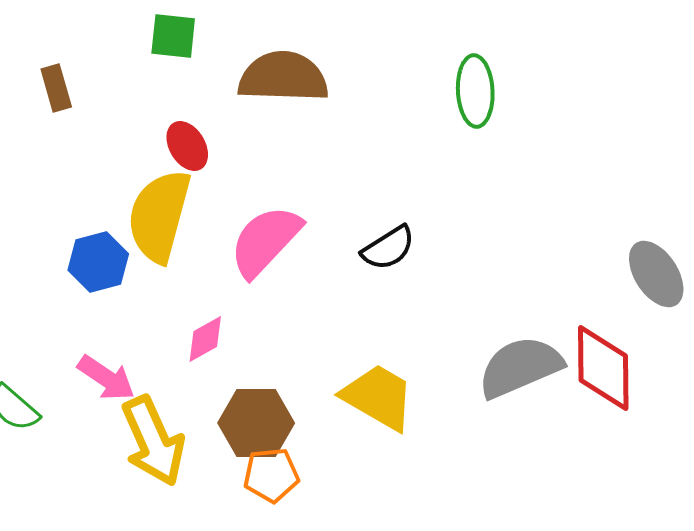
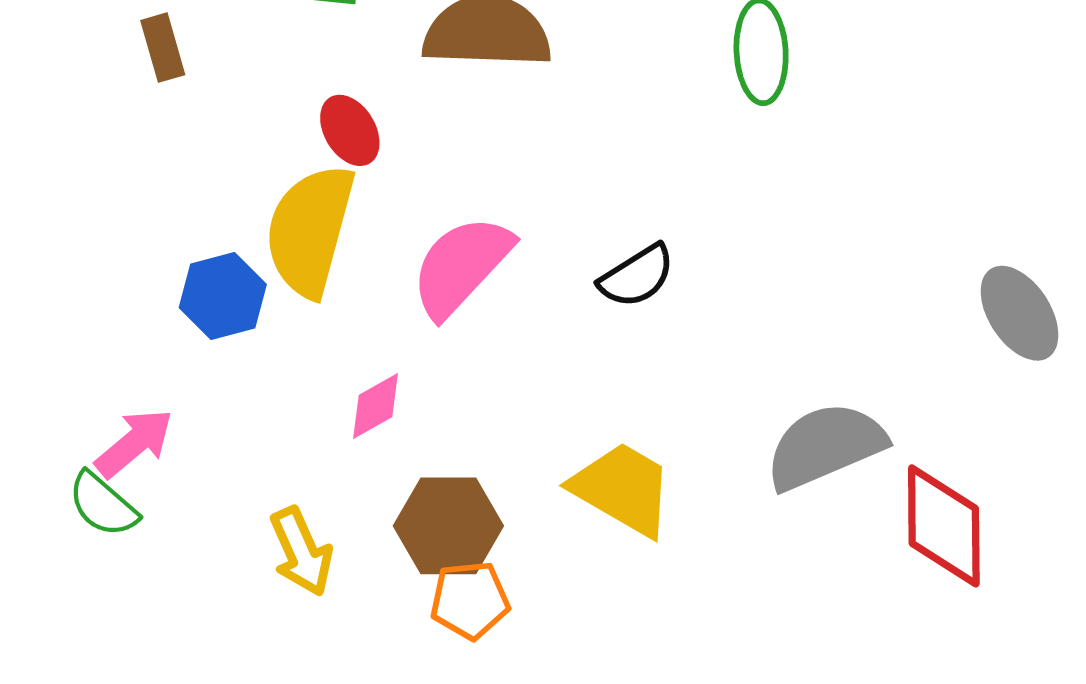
red diamond: (603, 368) -> (944, 526), moved
pink arrow: (106, 378) -> (134, 443), moved, turned -74
yellow arrow: (153, 441) -> (301, 552), size x0.7

